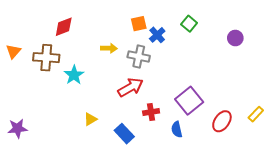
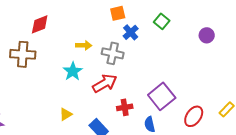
orange square: (139, 24) -> (118, 13), moved
cyan star: (74, 75) -> (73, 71), moved

